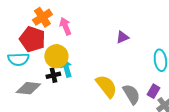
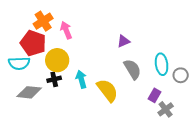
cyan arrow: (66, 68) -> (81, 79), moved
gray semicircle: (131, 94) -> (132, 69), moved

